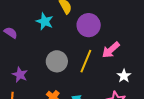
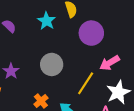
yellow line: (86, 61) -> (86, 83), moved
white star: (124, 76) -> (118, 92), size x1.6

